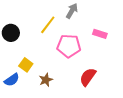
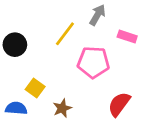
pink rectangle: (100, 34) -> (127, 37), moved
blue semicircle: (12, 80) -> (16, 108), turned -140

